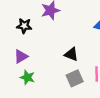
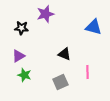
gray square: (75, 78) -> (60, 82), moved

